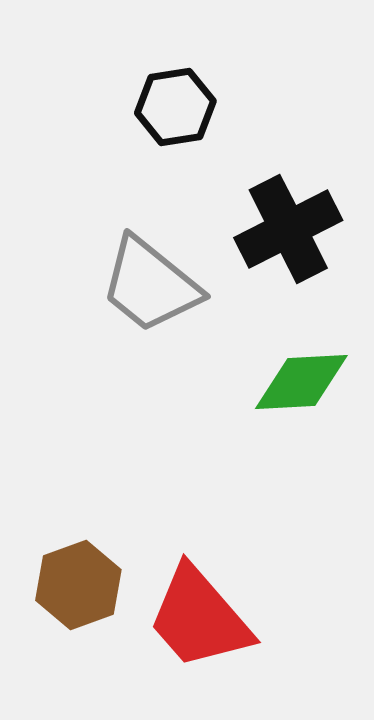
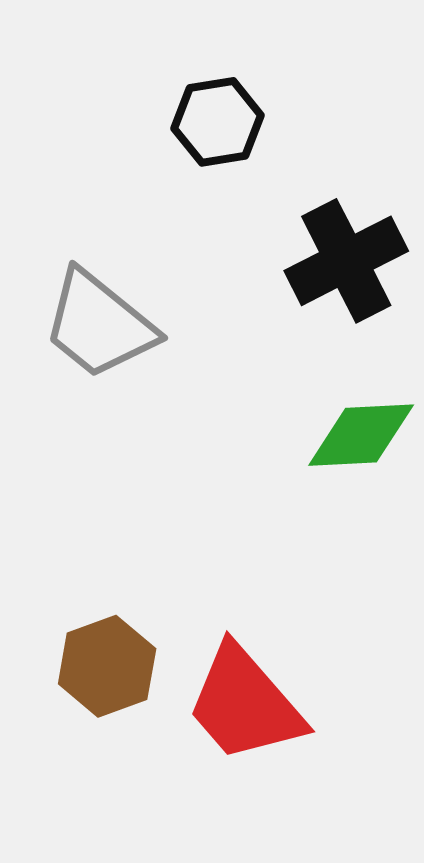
gray trapezoid: (150, 285) -> (99, 325), moved

